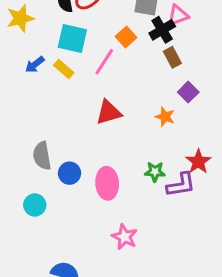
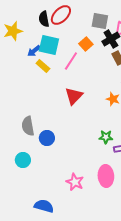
blue arrow: (35, 65) -> (34, 51), moved
red triangle: (109, 112) -> (74, 96), turned -30
pink ellipse: (107, 183) -> (106, 176), moved
pink star: (125, 237) -> (75, 182), moved

